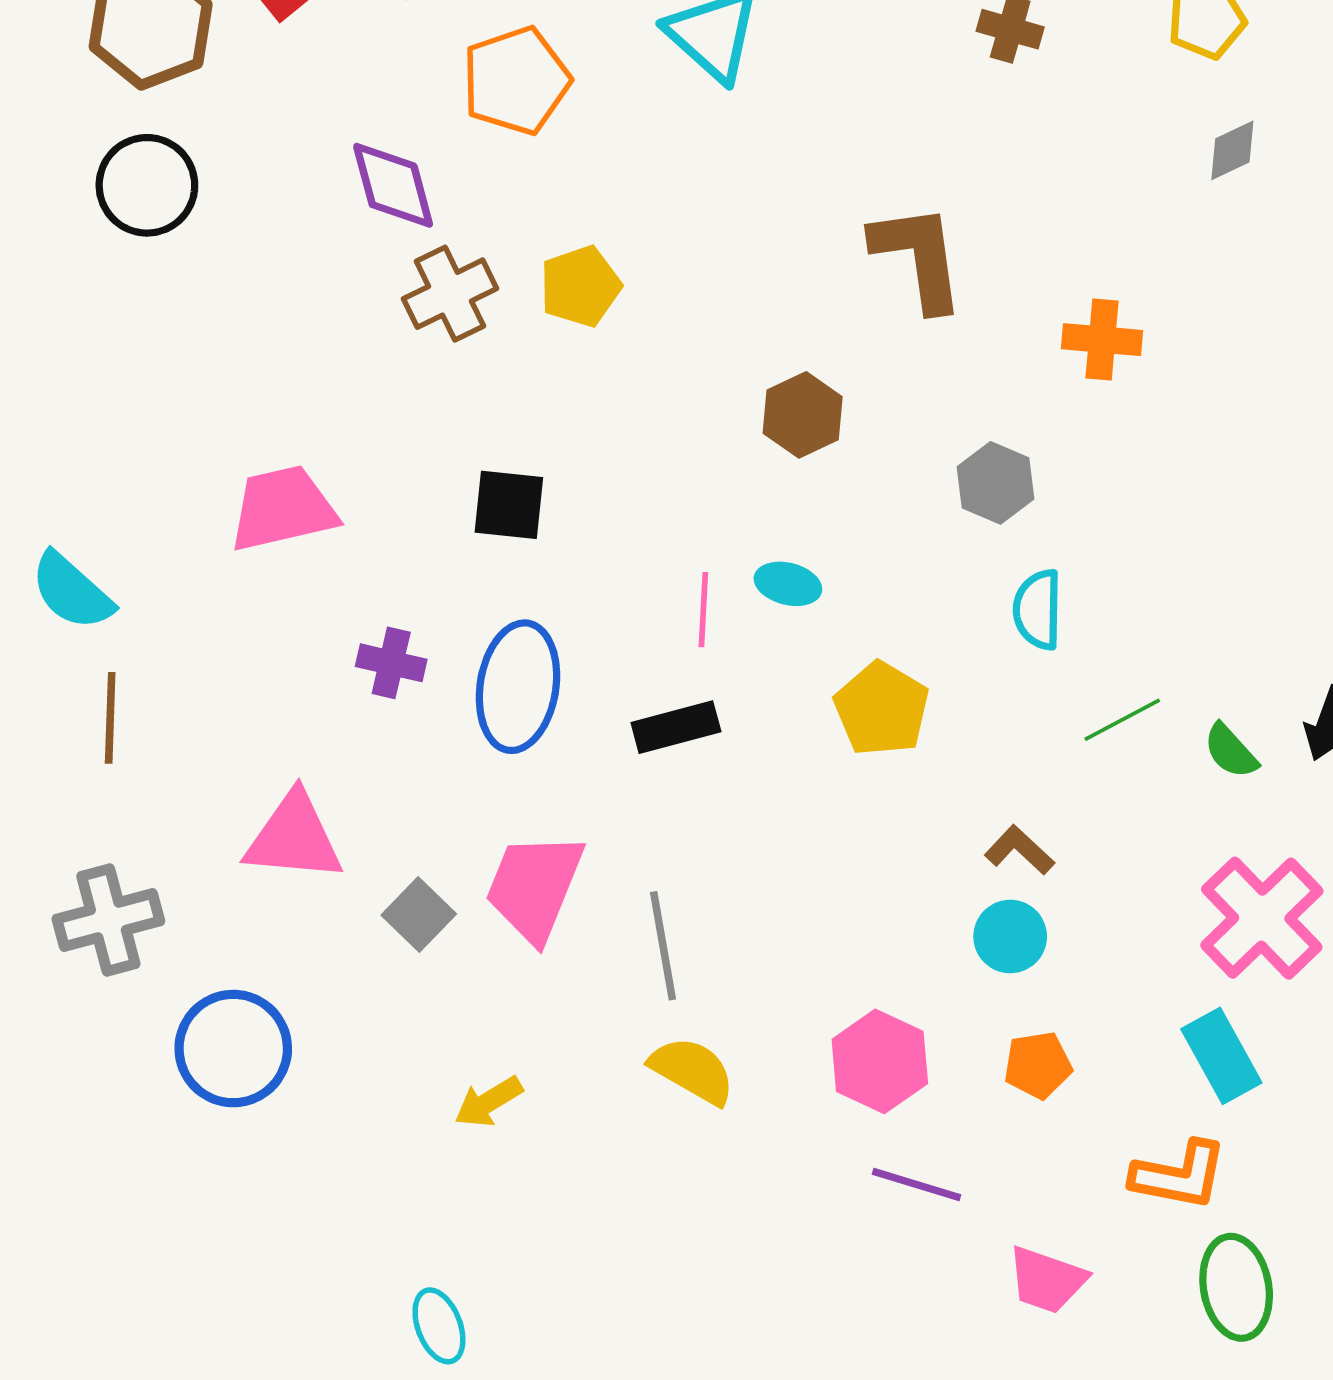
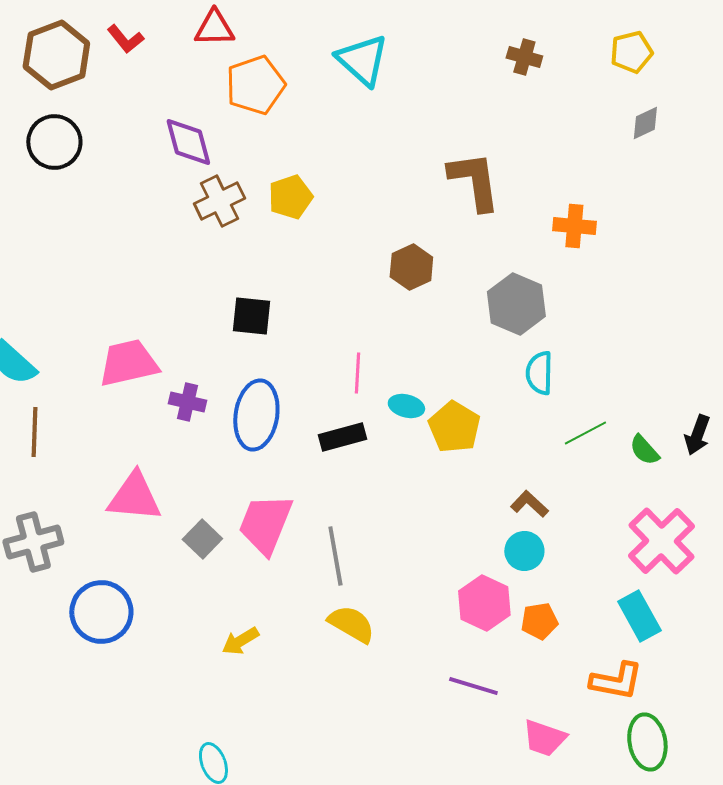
gray hexagon: (995, 483) -> (516, 304), size x1.4
pink trapezoid: (283, 509) -> (128, 363), moved
cyan ellipse: (788, 584) -> (406, 406), moved
pink hexagon: (880, 1061) -> (484, 603), moved

